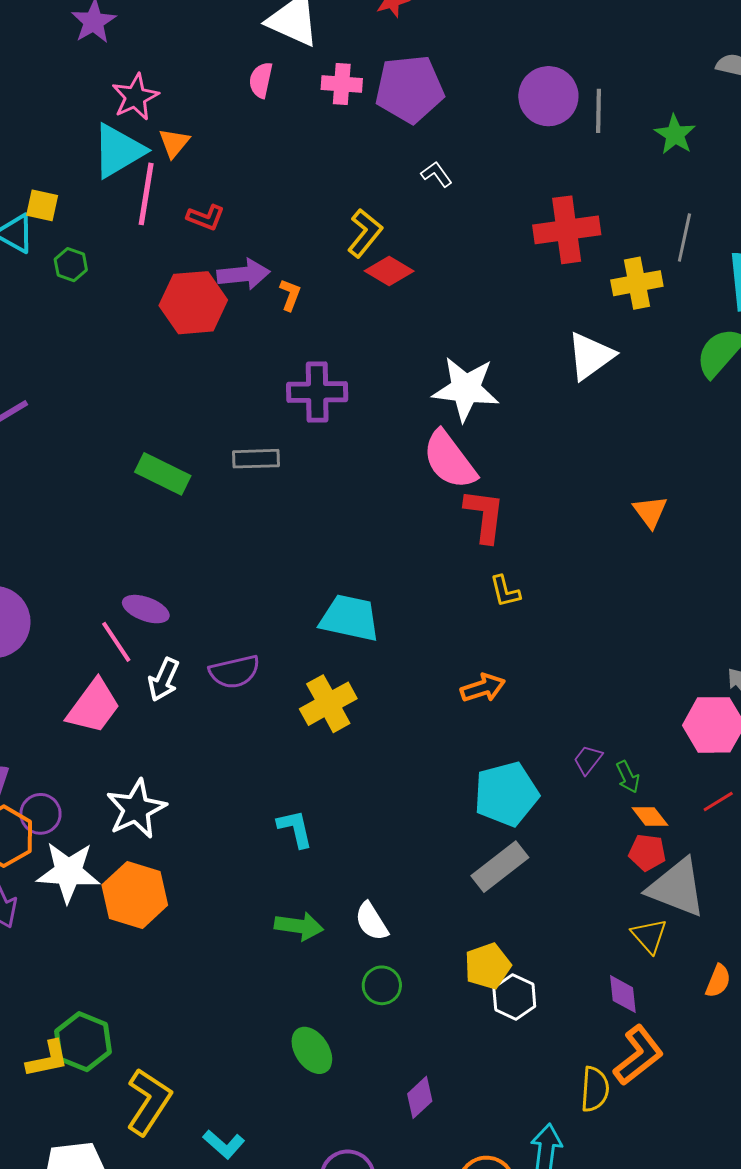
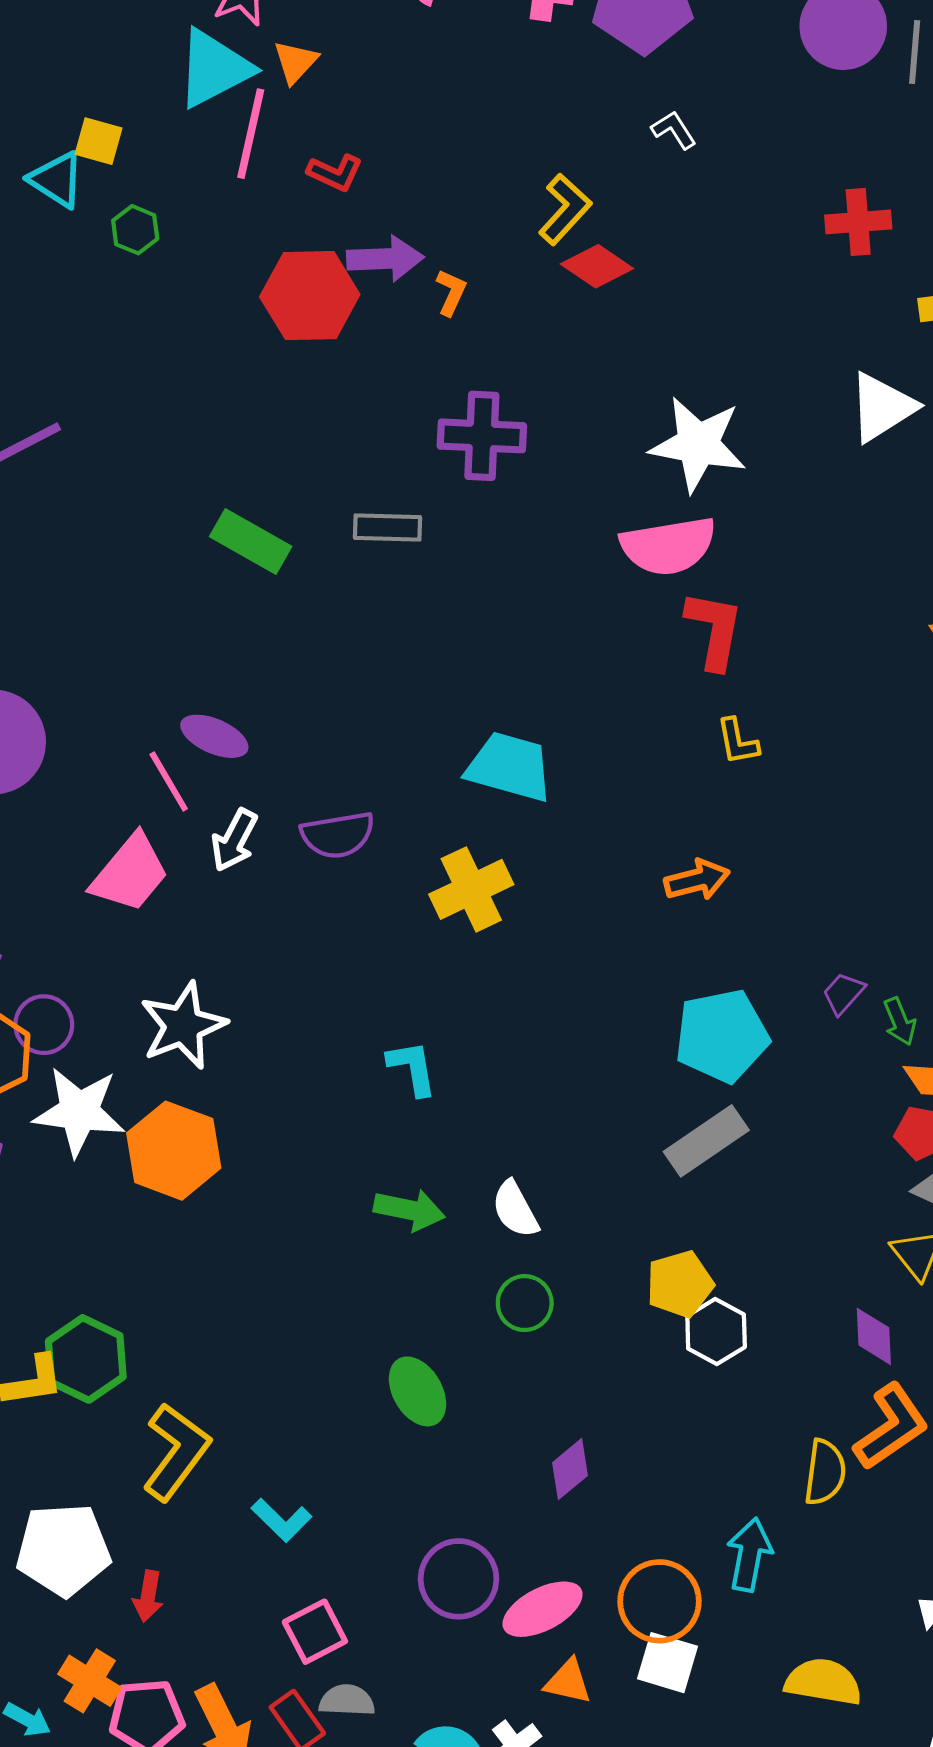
red cross: (567, 230) -> (858, 222), size x0.7
pink semicircle: (450, 460) -> (668, 546), turned -66

